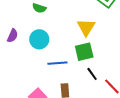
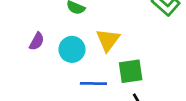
yellow triangle: (86, 27) -> (108, 40), moved

